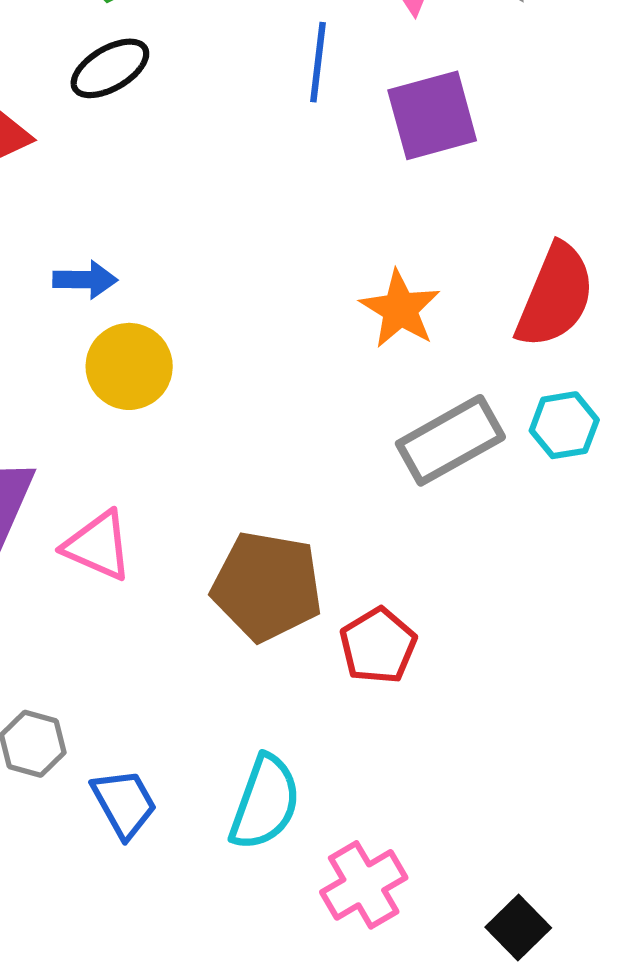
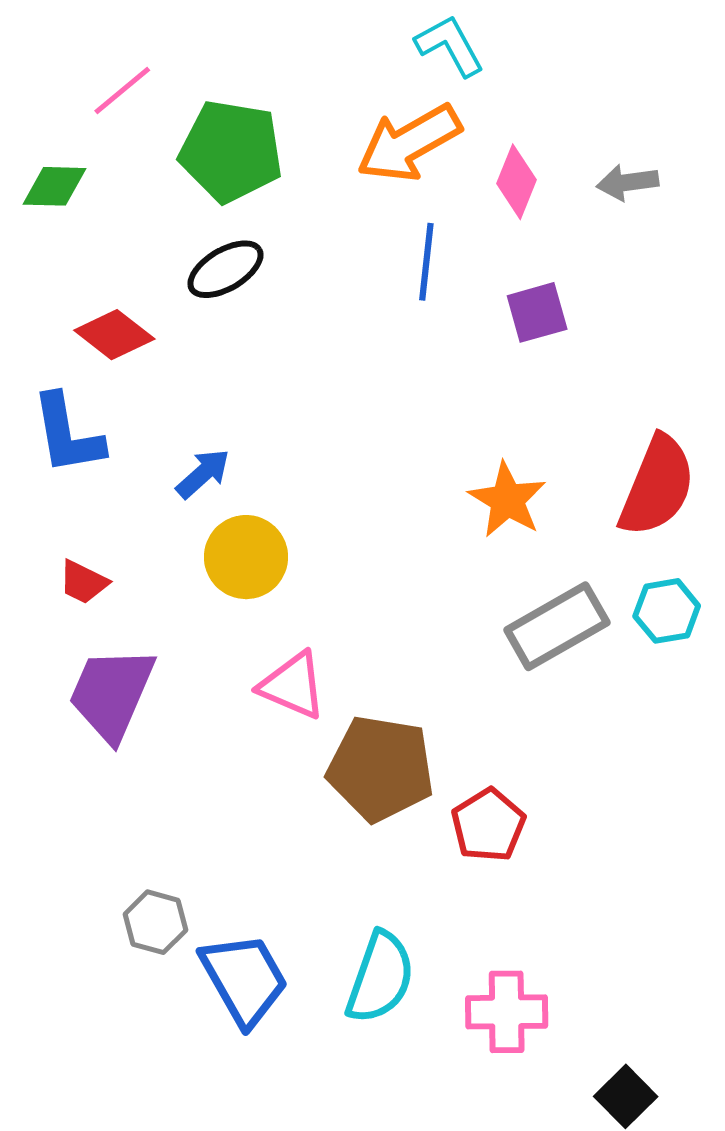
purple square: (432, 115) -> (537, 312), size x0.7
blue arrow: (85, 280) -> (203, 474), turned -42
pink triangle: (98, 546) -> (293, 685), moved
blue trapezoid: (124, 803) -> (244, 979), size x1.4
pink cross: (364, 885) -> (507, 1012), moved, turned 30

